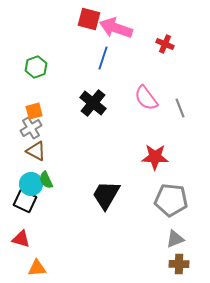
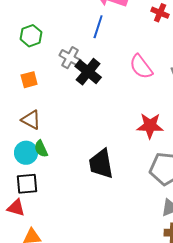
gray cross: (31, 128) -> (70, 58), moved, turned -30
black trapezoid: (106, 195) -> (101, 164), turned -40
black square: (25, 201) -> (27, 184), moved, turned -30

